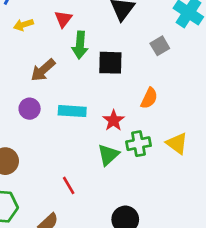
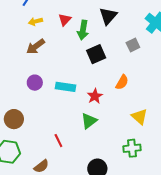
green arrow: (80, 45) -> (83, 30), moved
black square: (110, 63) -> (96, 54), turned -30
brown arrow: (43, 70) -> (36, 47), moved
green cross: (138, 144) -> (132, 148), moved

